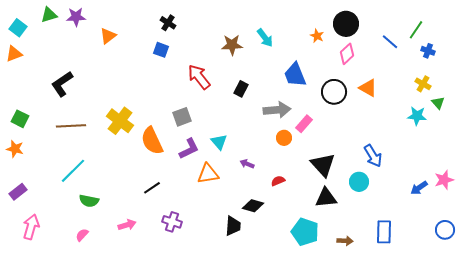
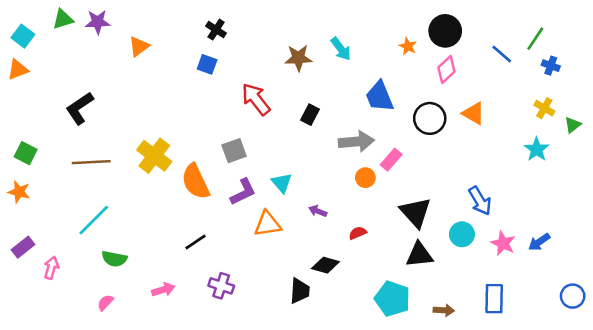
green triangle: (438, 103) -> (573, 125), moved, turned 32
cyan star: (417, 116) -> (537, 149), turned 30
pink star: (444, 180) -> (503, 243), moved, turned -30
pink arrow: (31, 227) -> (51, 268), moved, size x0.7

